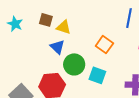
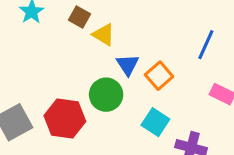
blue triangle: (57, 47) -> (128, 65), moved
cyan square: (97, 75) -> (155, 122), moved

